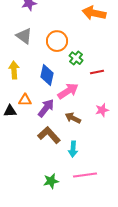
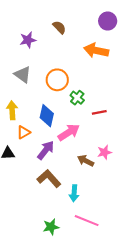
orange triangle: (25, 100) -> (24, 132), moved, turned -32
brown arrow: (73, 118) -> (86, 161), moved
pink line: (85, 175) -> (87, 221), turned 30

